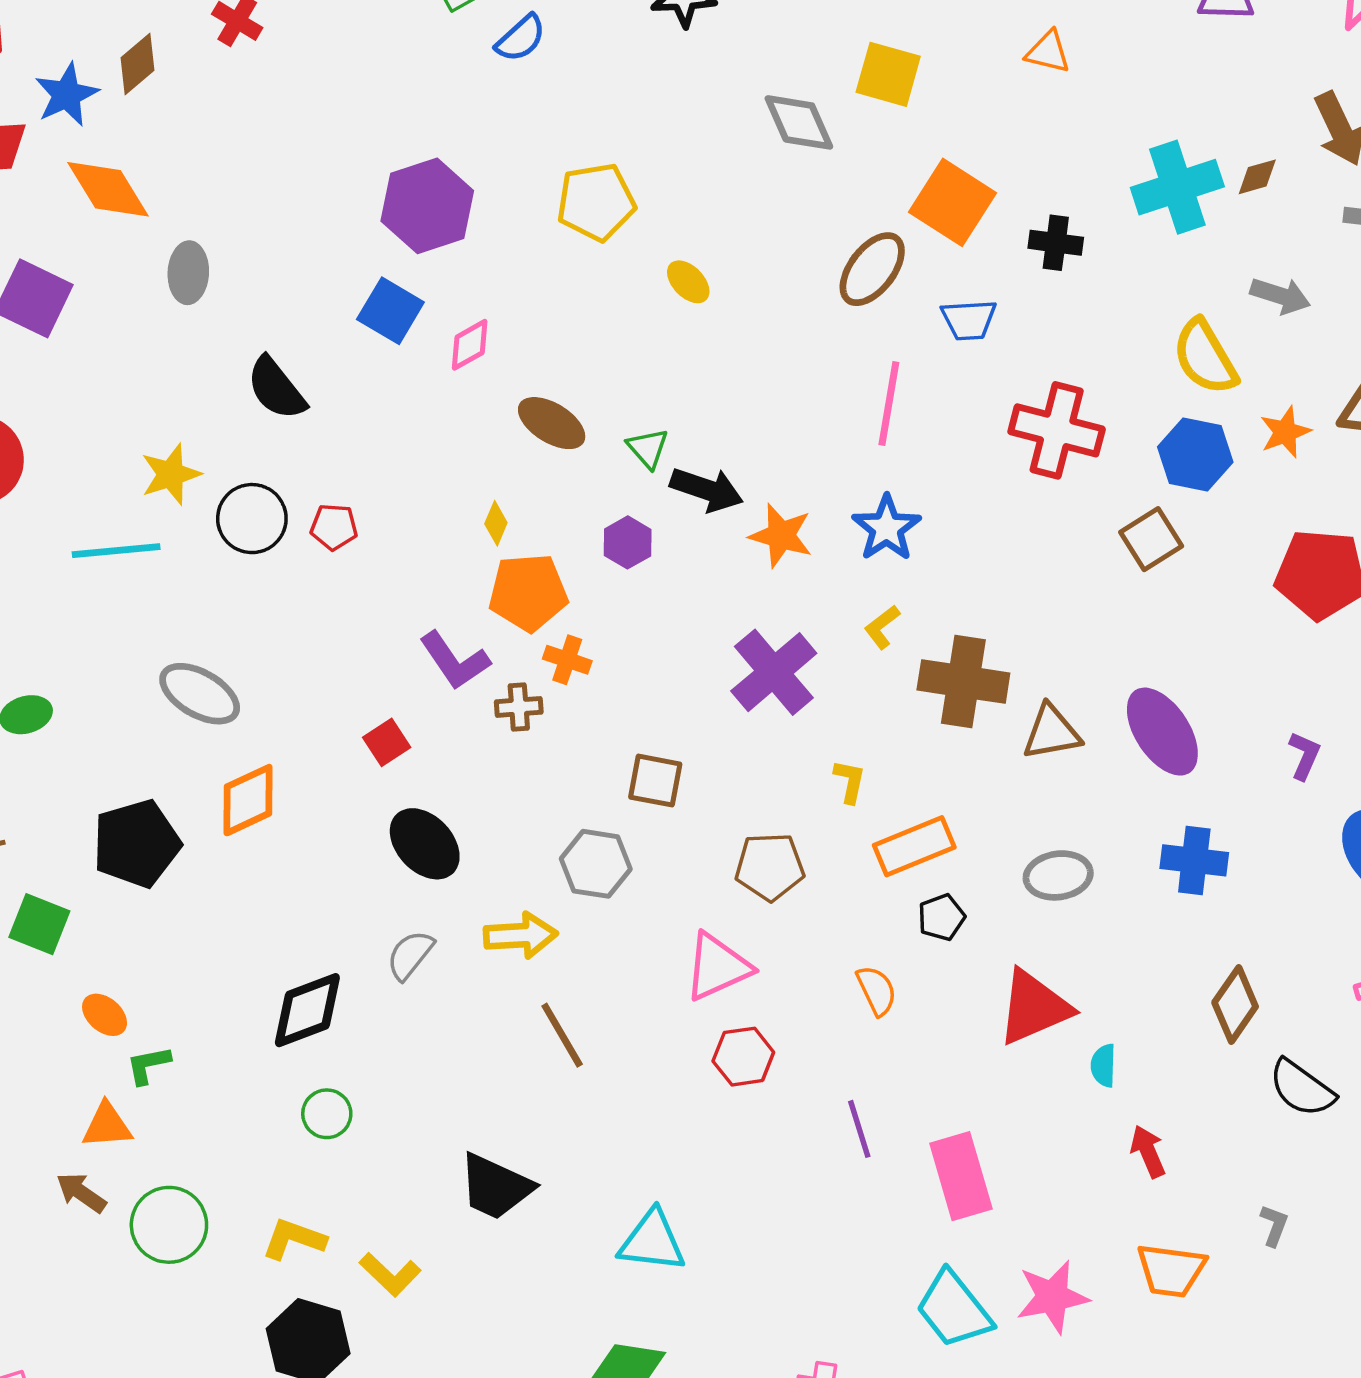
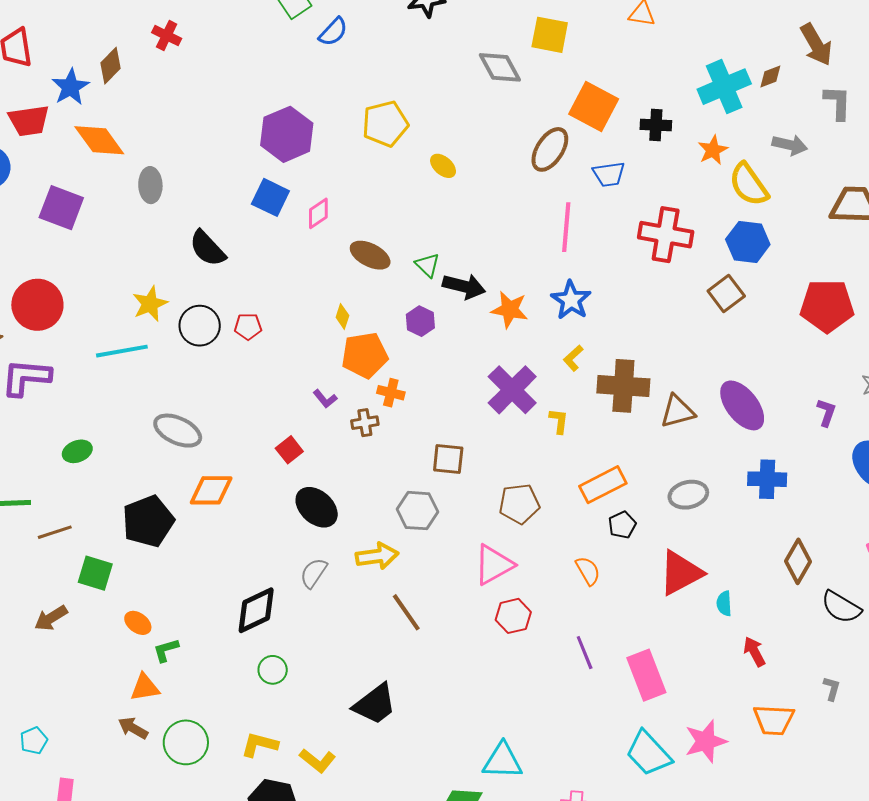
orange star: (1285, 432) -> (713, 150), moved
purple L-shape: (455, 661) -> (325, 399), size x0.6
yellow L-shape: (850, 781) -> (559, 421), moved
orange diamond: (248, 800) -> (211, 490), turned 30
black trapezoid: (496, 1187) -> (375, 704), turned -57
cyan triangle: (652, 1241) -> (503, 761), moved

